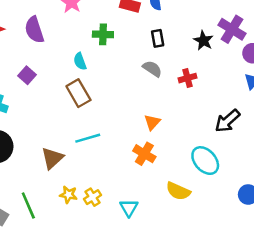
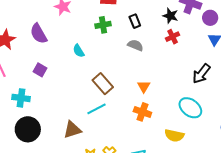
green cross: (103, 34) -> (103, 25), moved
red cross: (188, 78) -> (173, 37), moved
brown rectangle: (78, 93) -> (103, 84), moved
brown triangle: (52, 158) -> (72, 130), turned 36

